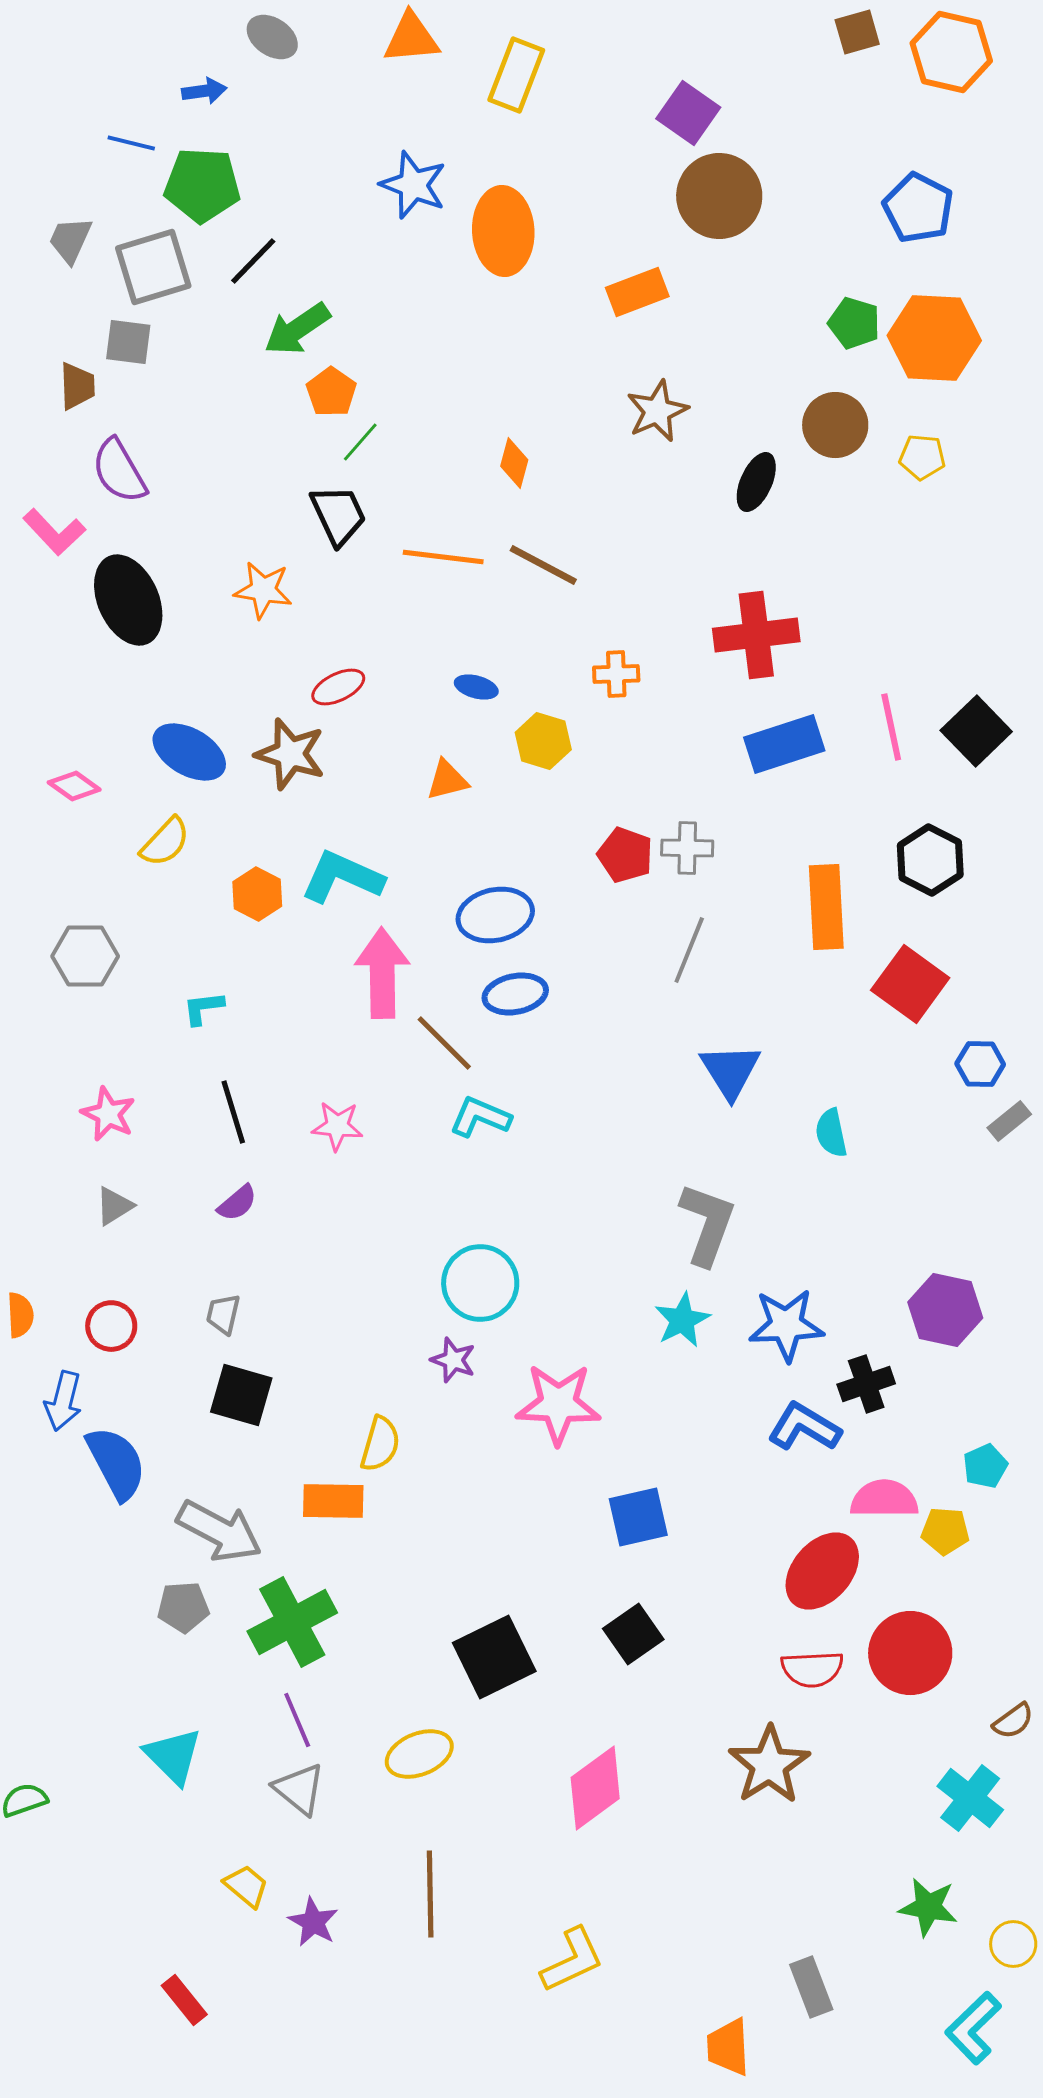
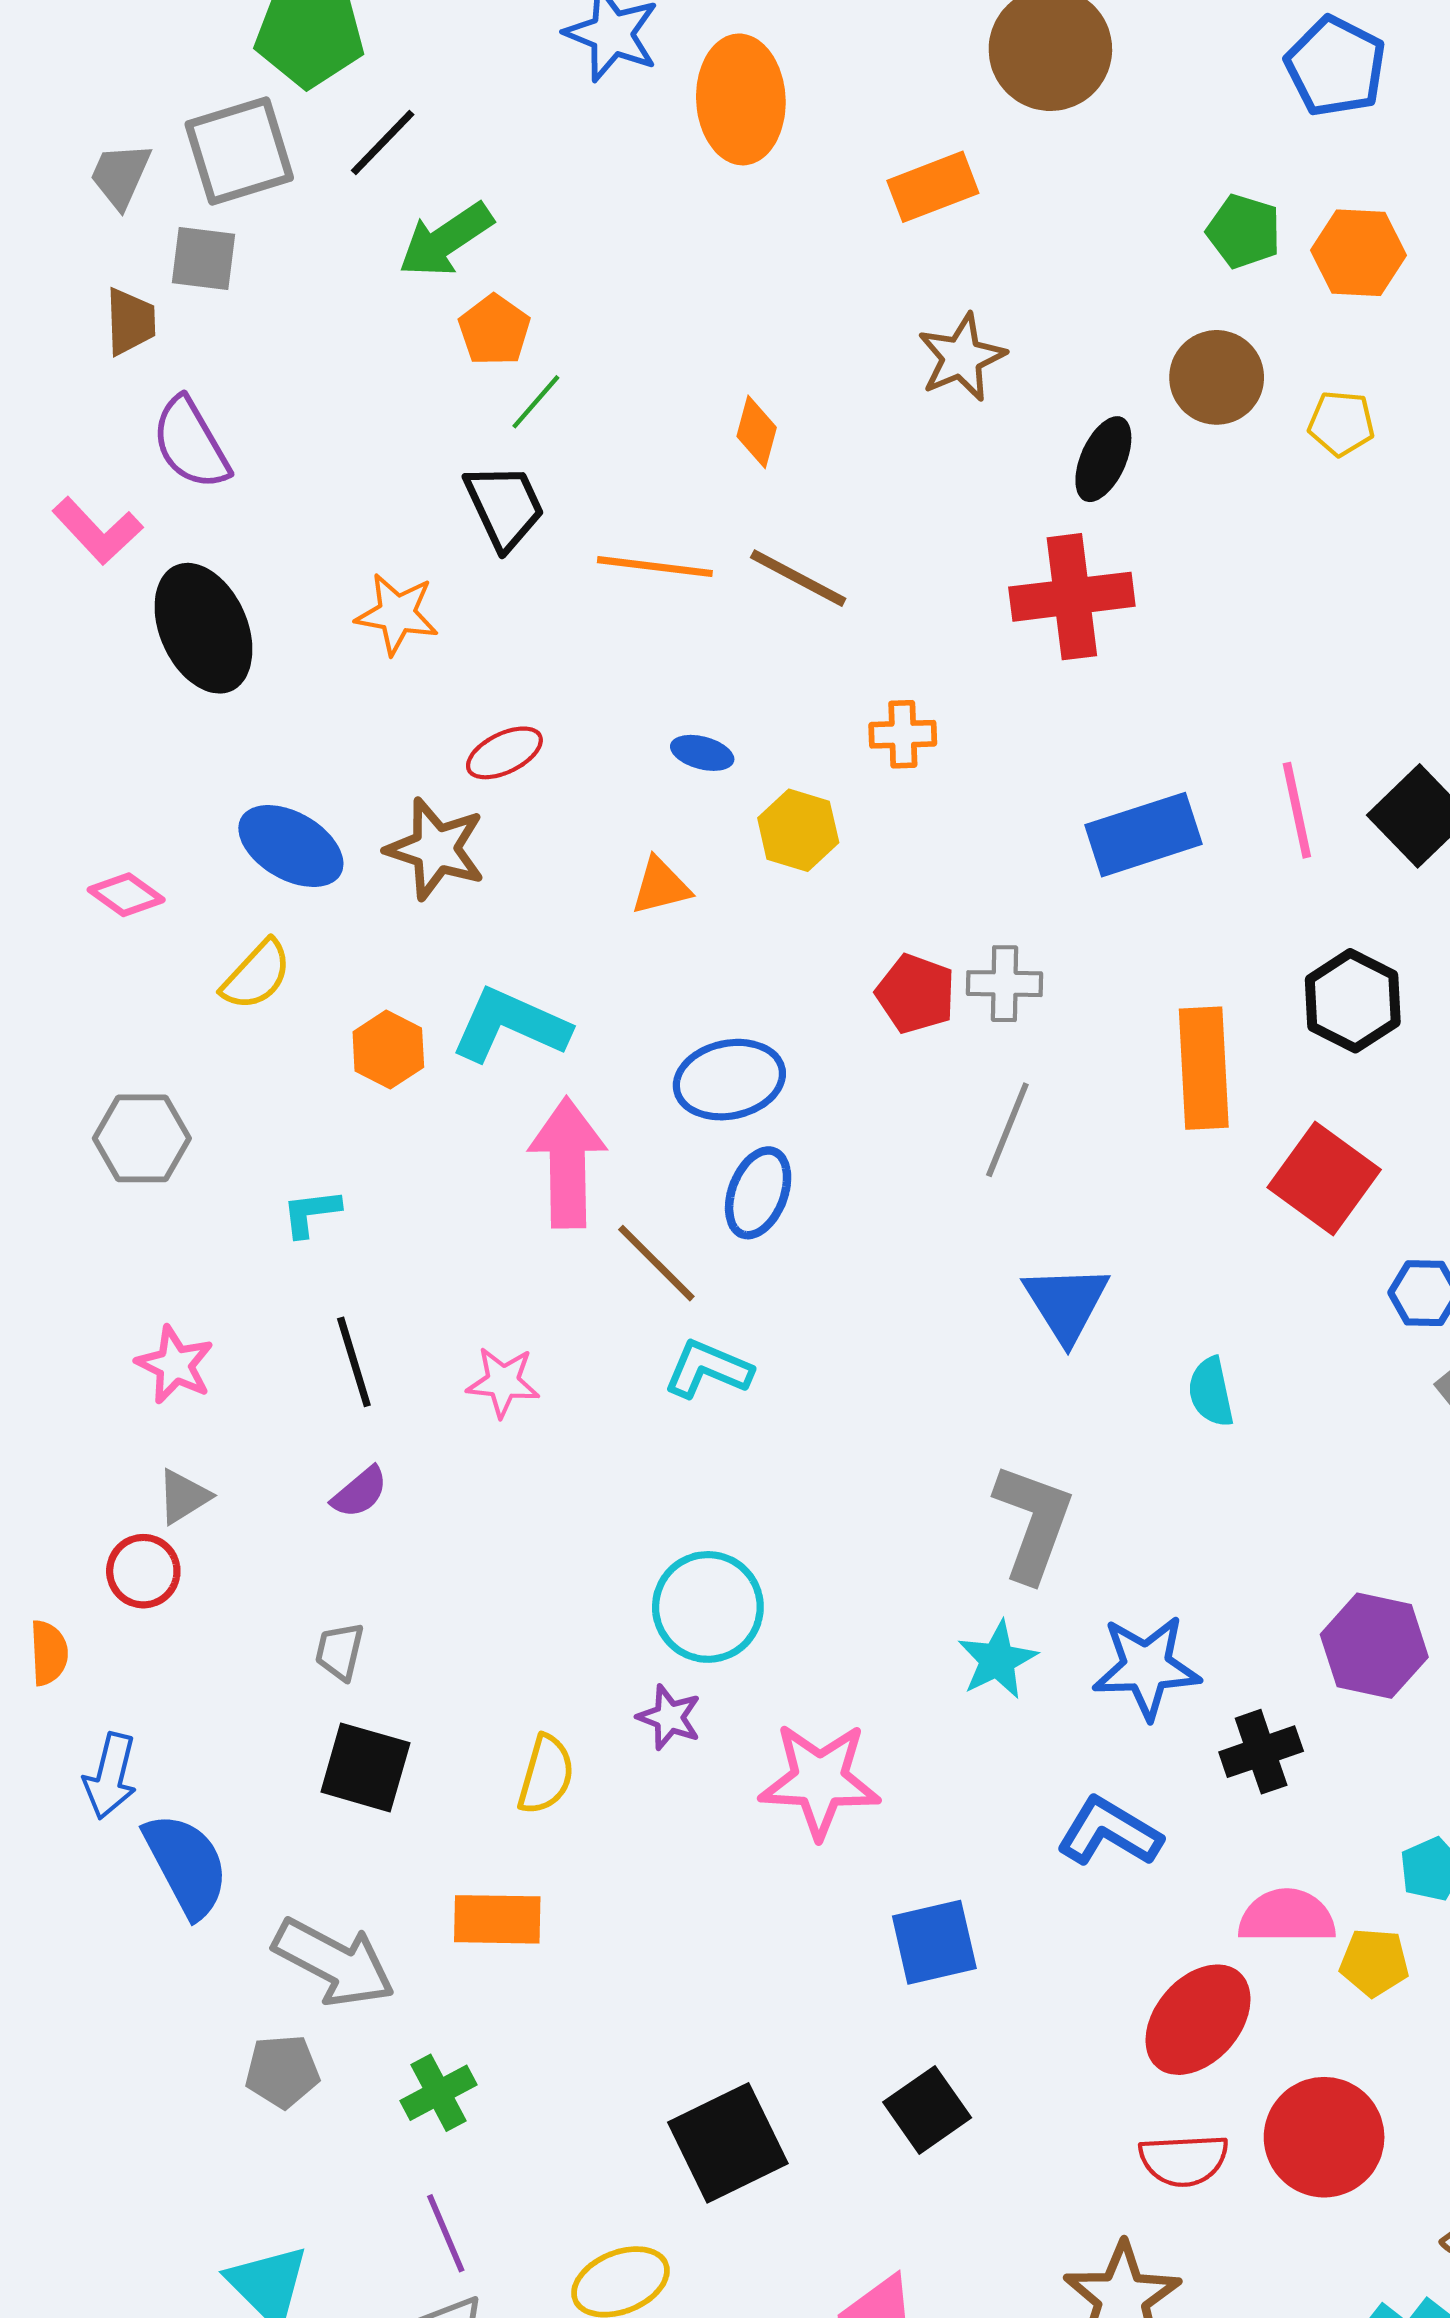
gray trapezoid: (70, 240) -> (120, 175), moved
orange hexagon: (934, 338) -> (1358, 253), size x0.7
red cross: (756, 635) -> (1072, 597), moved
blue ellipse: (515, 994) -> (758, 1193), turned -58
red circle: (111, 1326) -> (143, 1571), moved
blue L-shape: (804, 1427) -> (1109, 1832), moved
yellow semicircle: (380, 1444) -> (546, 1775), moved
green cross: (292, 1622) -> (439, 2093), size x0.6

